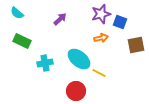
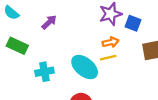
purple arrow: (60, 19) -> (49, 22), moved
yellow line: (99, 73) -> (108, 58), moved, turned -40

